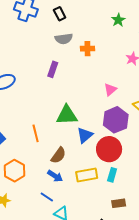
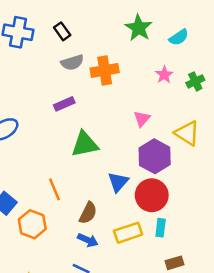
green star: (118, 20) -> (139, 28), size x1.5
orange cross: (87, 49) -> (105, 70), size x1.5
purple rectangle: (53, 69) -> (64, 104), turned 56
green triangle: (67, 115) -> (85, 144), moved
orange hexagon: (14, 171) -> (32, 224), moved

